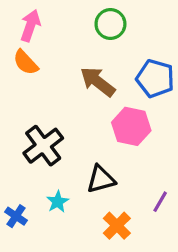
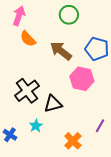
orange semicircle: (26, 62) -> (28, 39), moved
black triangle: (101, 179) -> (53, 104), moved

